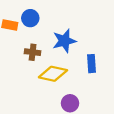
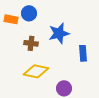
yellow diamond: (53, 74) -> (36, 71), moved

